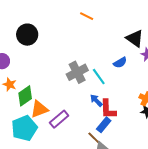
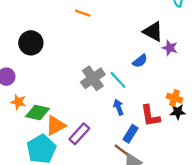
orange line: (87, 16) -> (83, 13), moved
green diamond: (25, 96) -> (38, 113), turned 55
blue arrow: (96, 100) -> (119, 107), turned 32
red L-shape: (108, 109) -> (150, 116), moved

